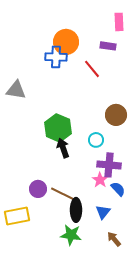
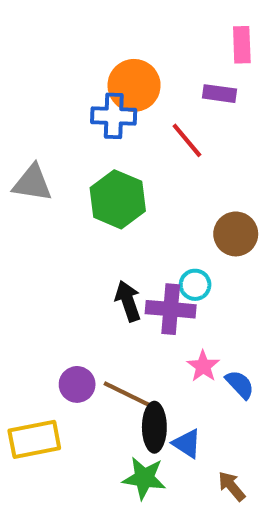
green hexagon: (58, 128) -> (118, 199), moved
purple cross: (109, 165) -> (171, 309), moved
blue triangle: (103, 212) -> (187, 443), moved, turned -35

